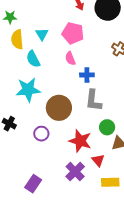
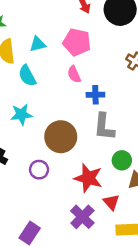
cyan triangle: (42, 34) -> (38, 44), turned 48
cyan star: (28, 90) -> (21, 114), size x0.7

